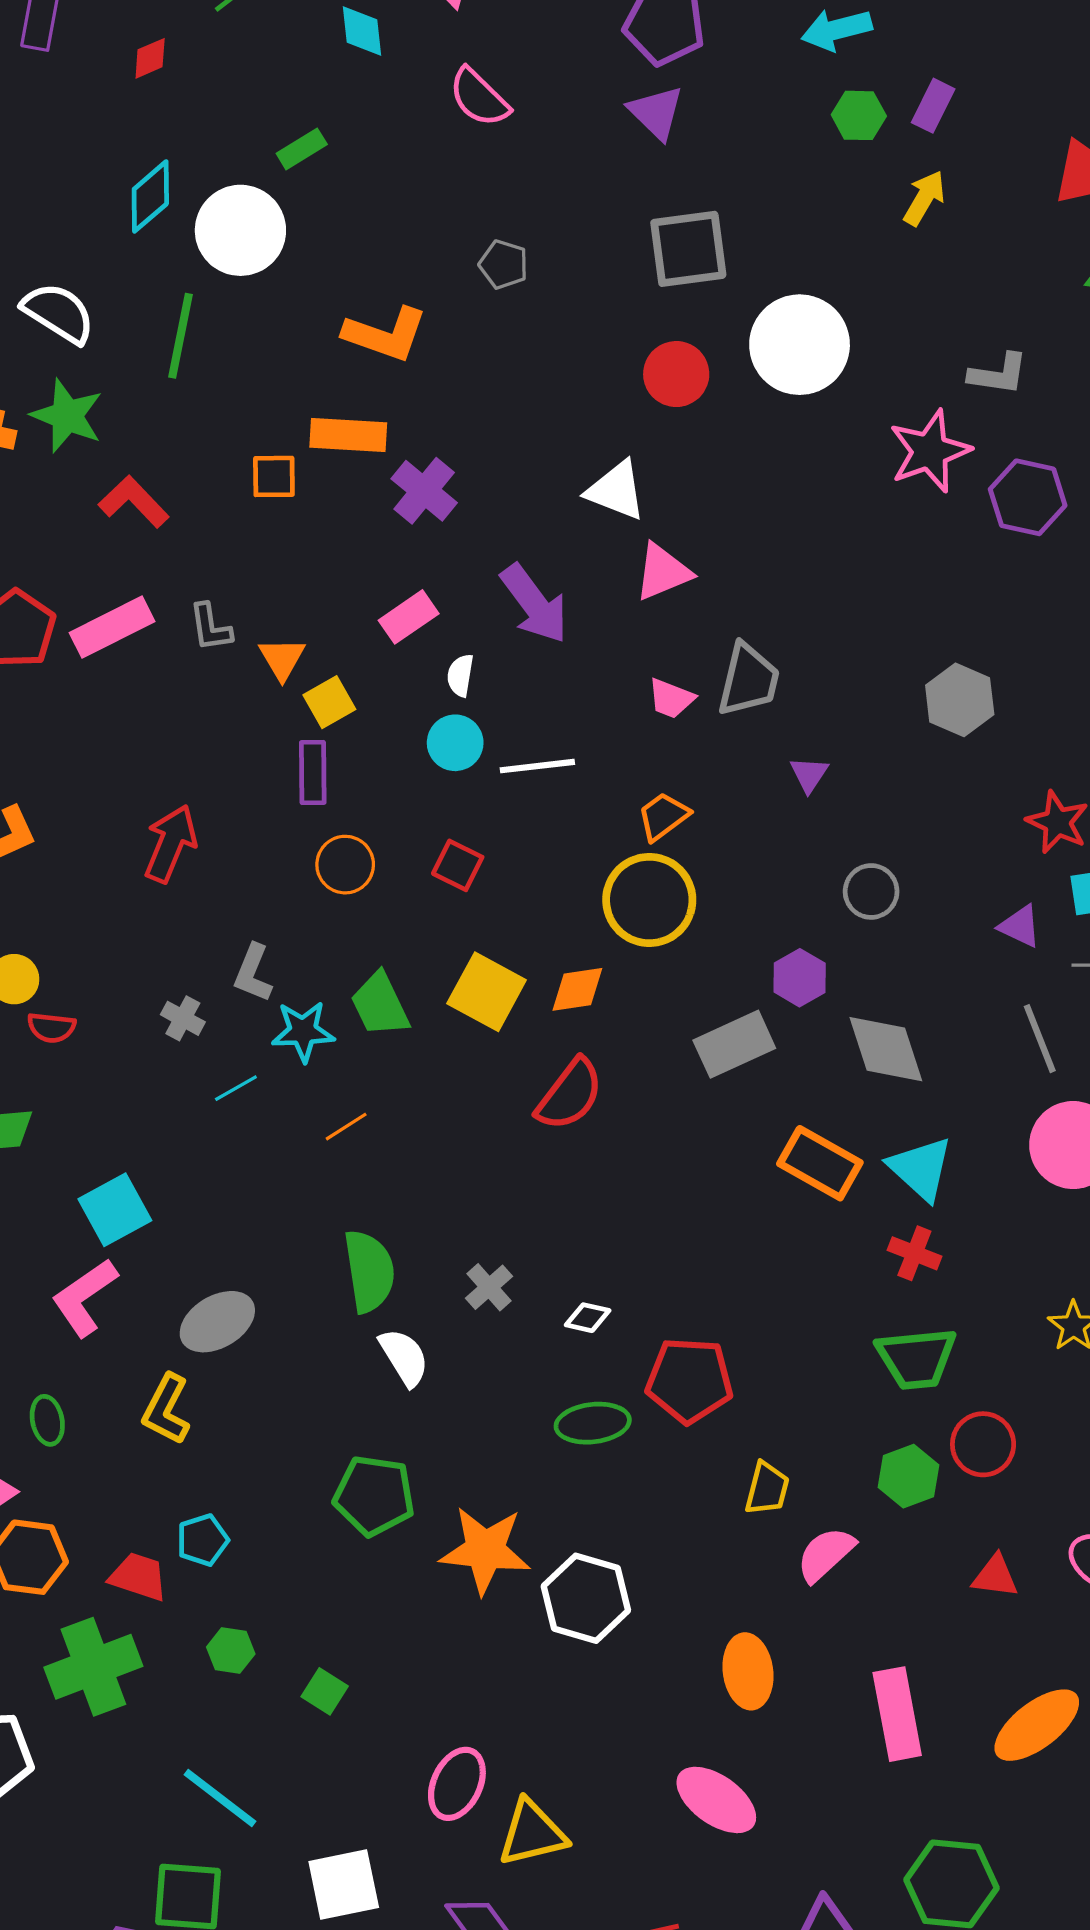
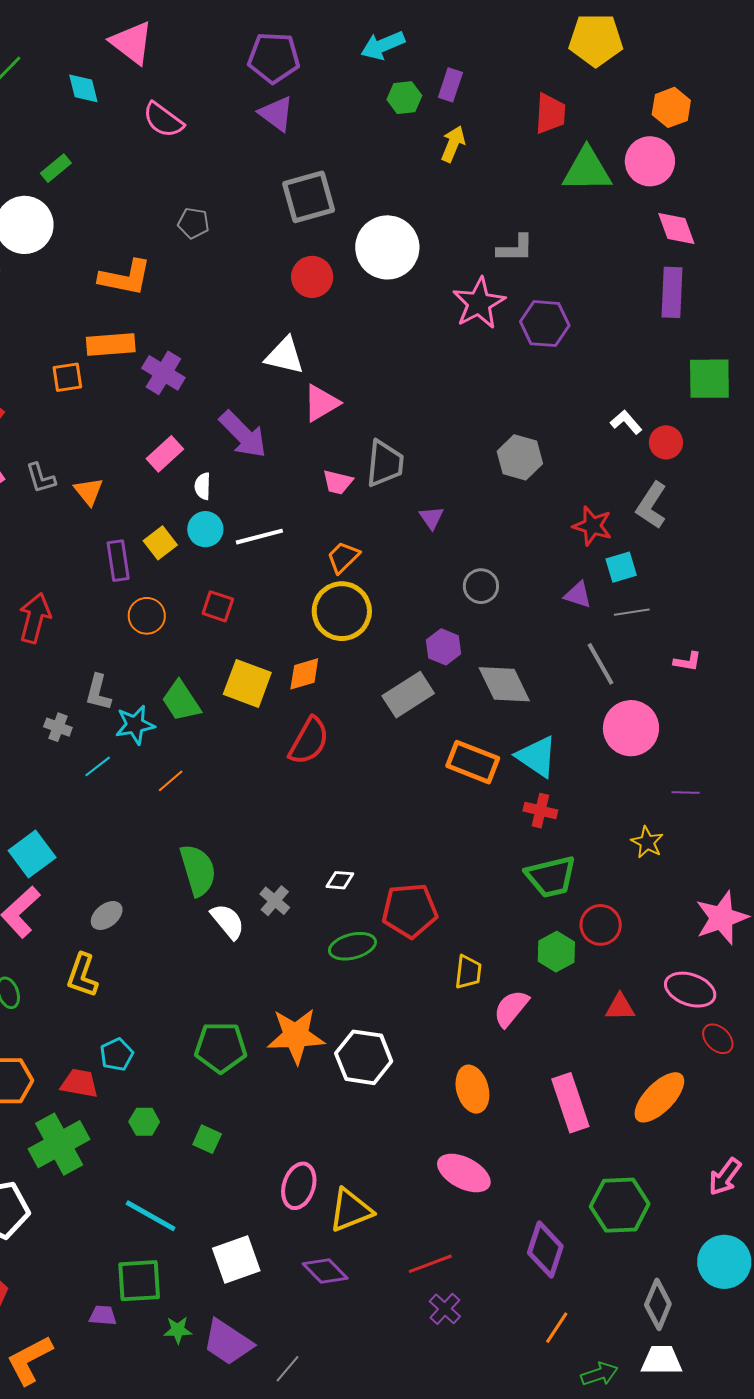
yellow square: (329, 702) -> (160, 543), moved
gray cross: (489, 1287) -> (275, 901), moved
gray ellipse: (217, 1322) -> (107, 916), size x0.7
green pentagon: (374, 1496) -> (221, 1047), moved

